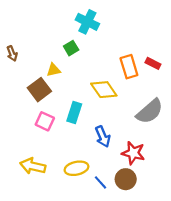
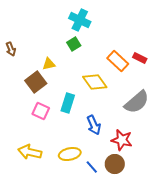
green square: (71, 48) -> (74, 44), moved
orange rectangle: (129, 67) -> (118, 61), turned -30

